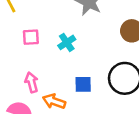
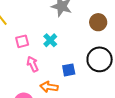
pink arrow: (32, 82) -> (32, 64), moved

